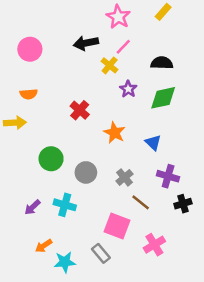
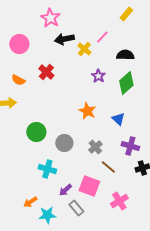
pink star: (118, 17) -> (50, 18), moved
pink line: (123, 47) -> (102, 37), moved
yellow cross: (110, 65) -> (84, 49), moved
orange semicircle: (29, 94) -> (18, 80), turned 32
green diamond: (163, 98) -> (126, 83), turned -30
red cross: (80, 110) -> (46, 72), moved
purple arrow: (32, 207) -> (65, 190), moved

